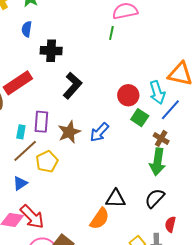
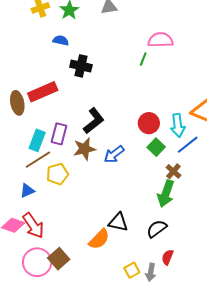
blue semicircle: (27, 29) -> (61, 40), turned 84
black L-shape: (72, 86) -> (94, 121), moved
cyan rectangle: (21, 132) -> (37, 140), size x1.5

